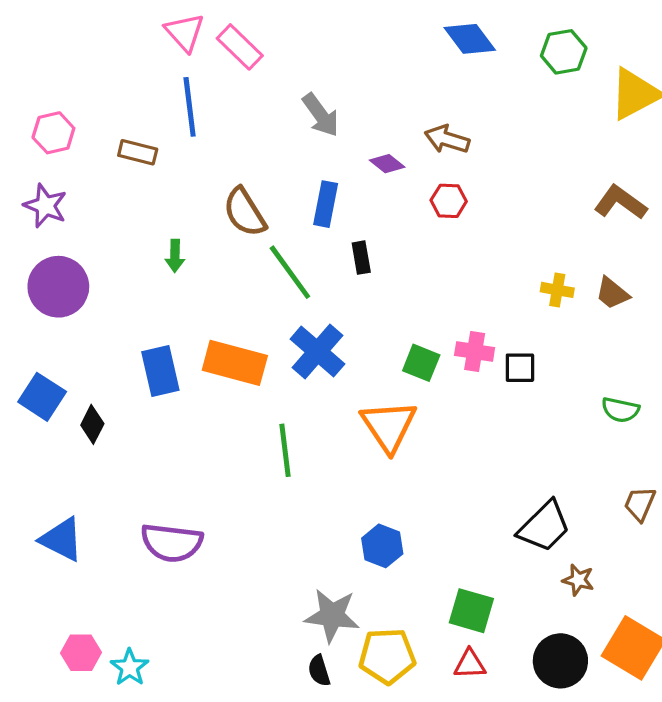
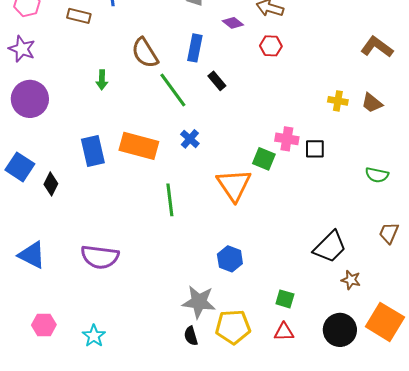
black rectangle: (361, 258) -> (217, 81), turned -30
blue cross: (317, 352) -> (190, 139), size x0.6
green square: (421, 363) -> (264, 159), moved
green square: (471, 611) -> (285, 299), size x0.7
cyan star: (130, 667) -> (94, 336), moved

